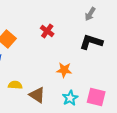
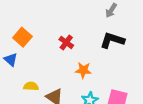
red cross: (47, 31) -> (66, 42), moved

